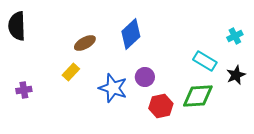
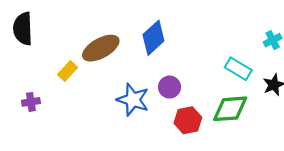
brown ellipse: (85, 43) -> (101, 48), size x1.5
yellow rectangle: (71, 72) -> (68, 71), moved

